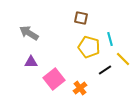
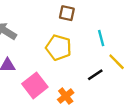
yellow pentagon: (89, 47) -> (59, 48), moved

